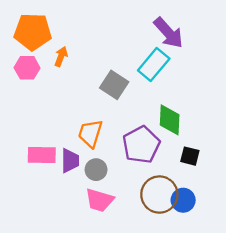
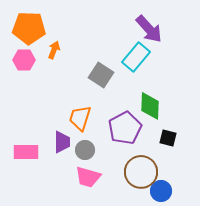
pink rectangle: (42, 155) -> (26, 152), moved
blue circle: (183, 200) -> (161, 191), moved

